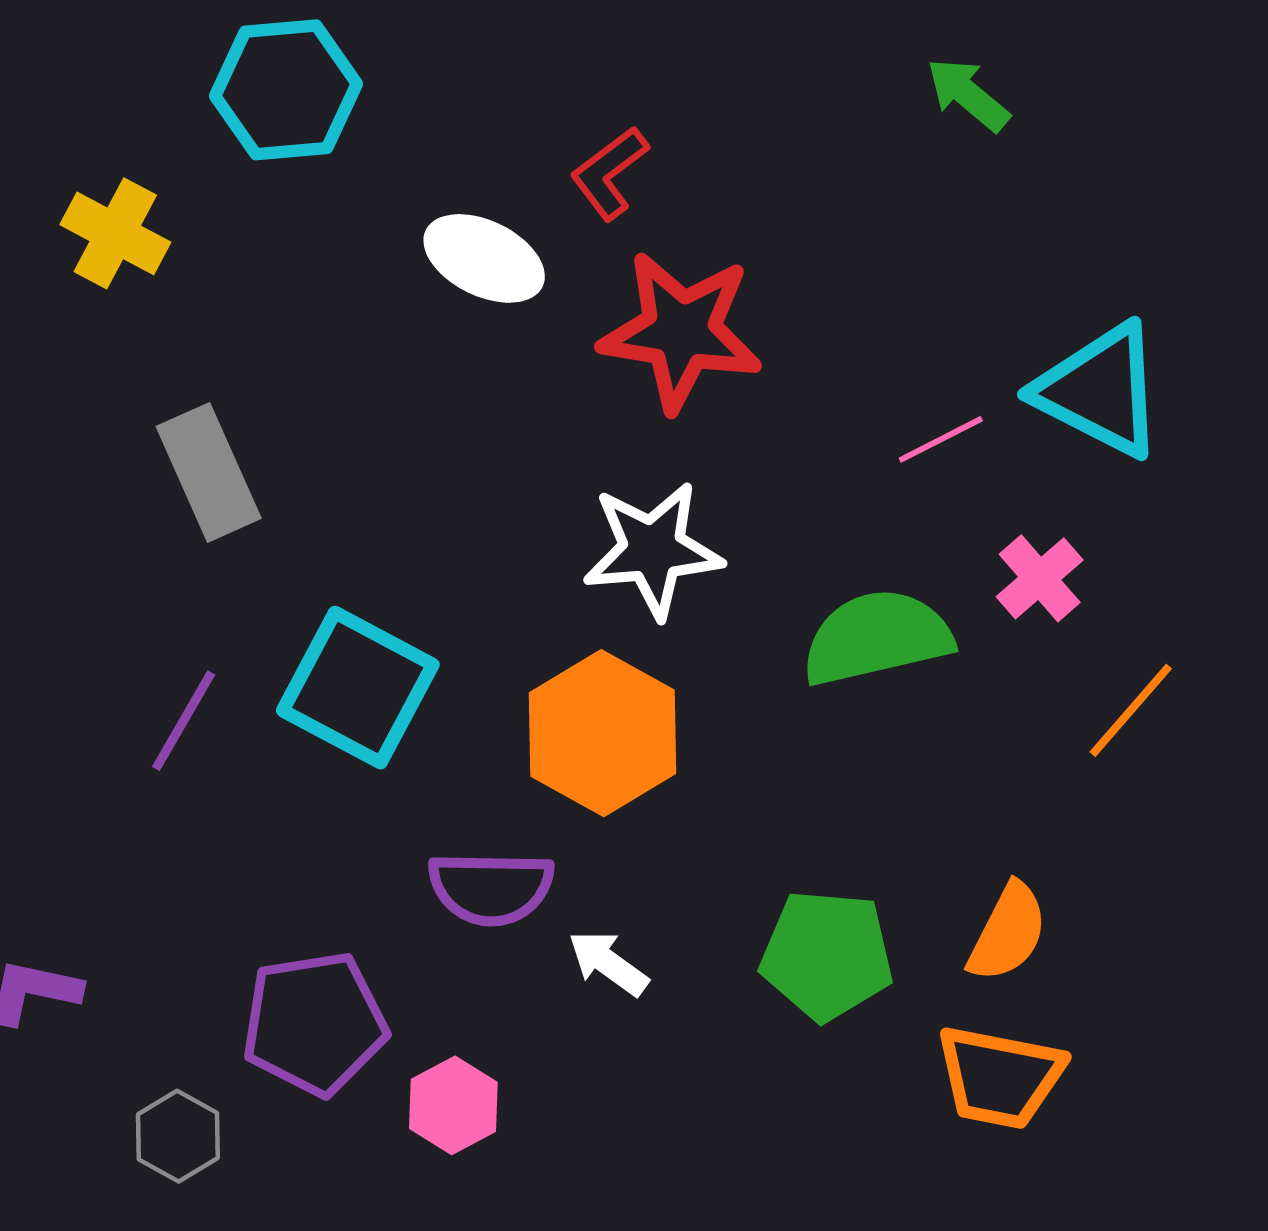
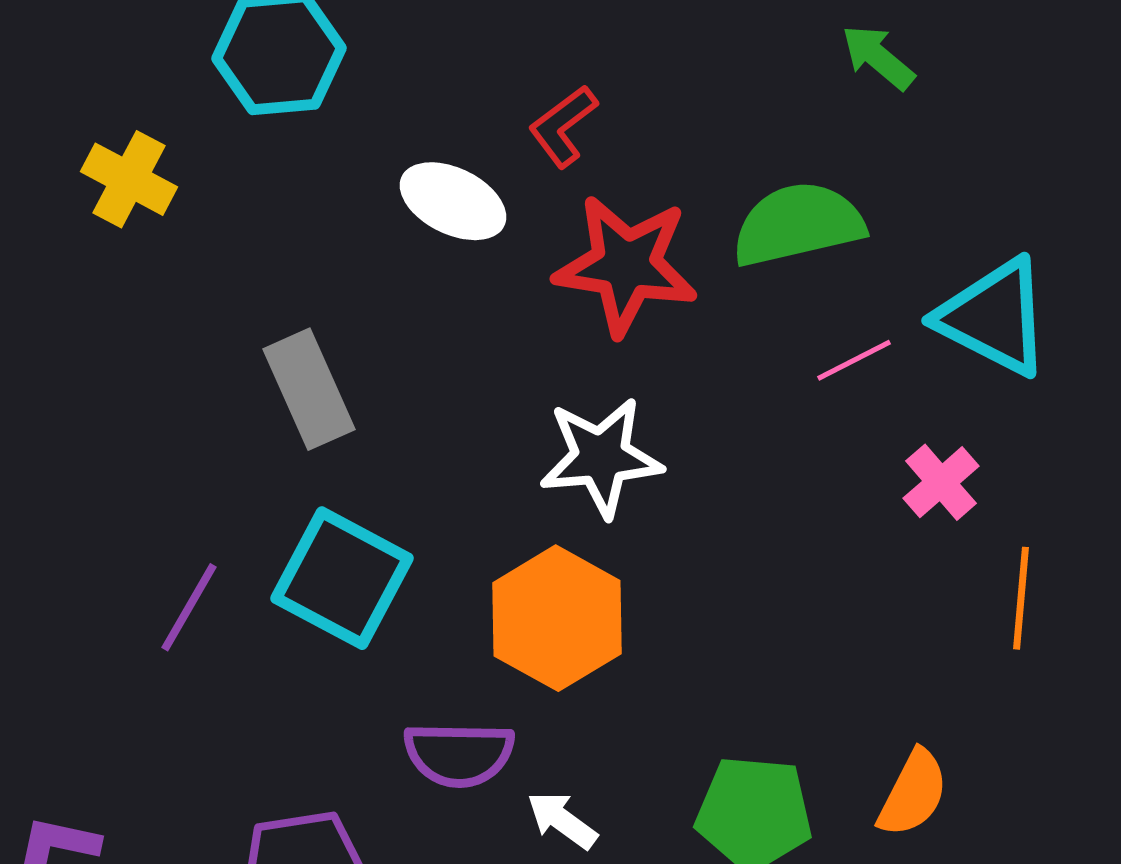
gray rectangle: (209, 472) -> (309, 389), moved
green semicircle: (877, 638) -> (798, 224), moved
orange line: (1131, 710) -> (1021, 598), turned -36

